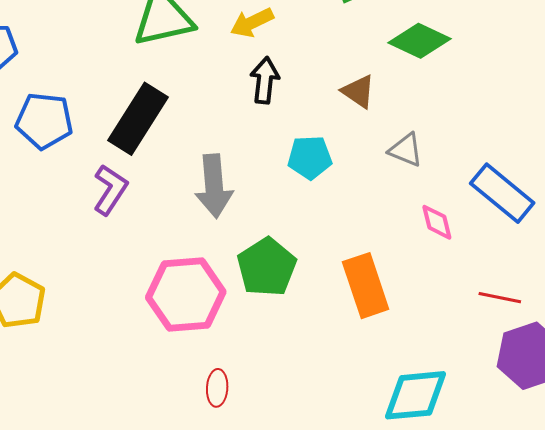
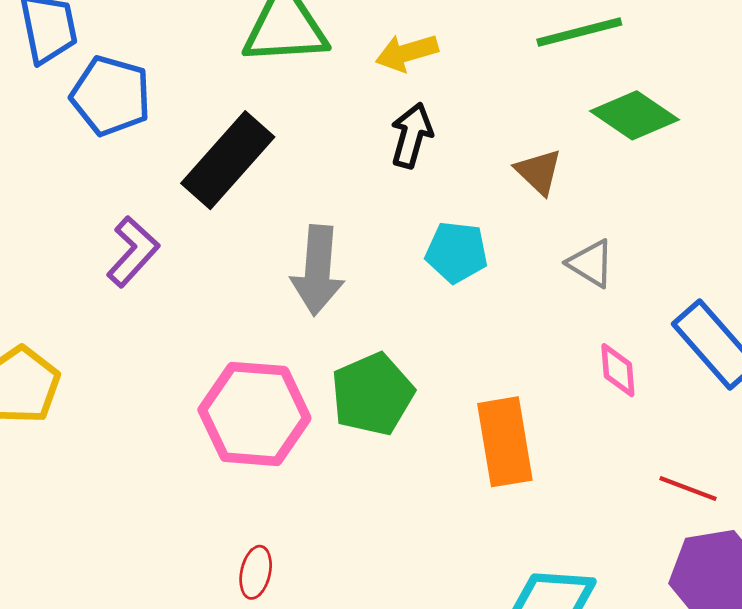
blue pentagon: (44, 121) -> (111, 96), moved
purple L-shape: (110, 190) -> (133, 252), moved
red ellipse: (217, 388) -> (256, 572), moved

